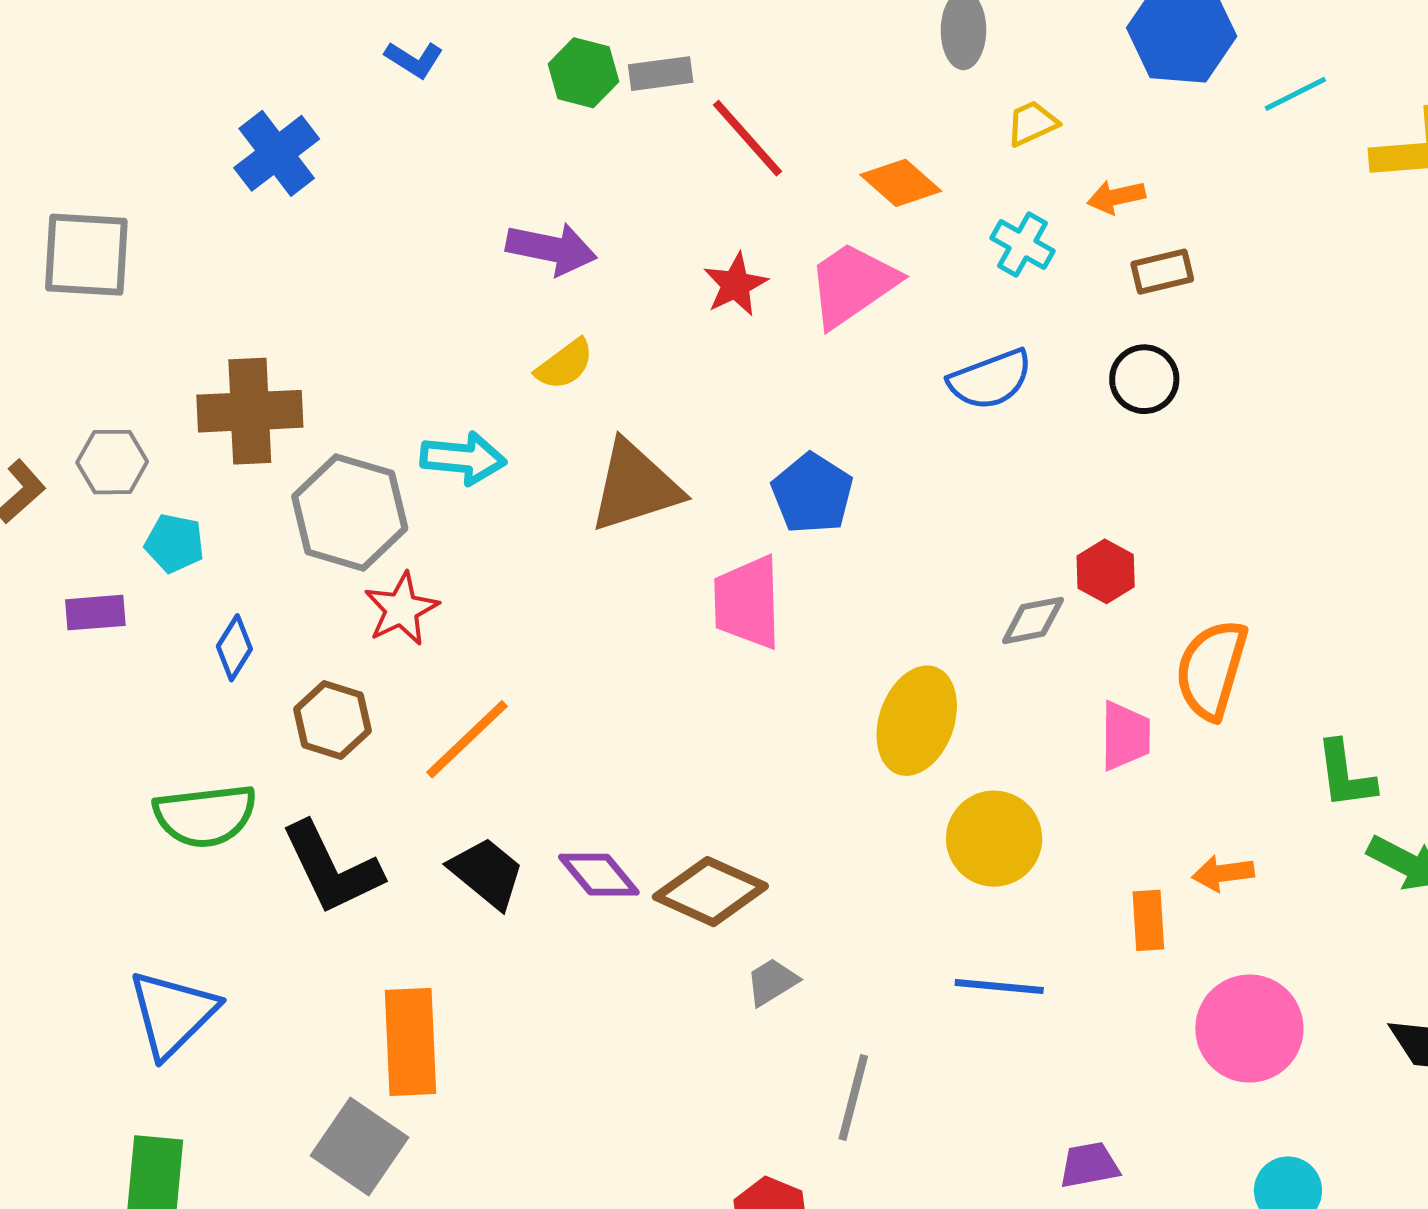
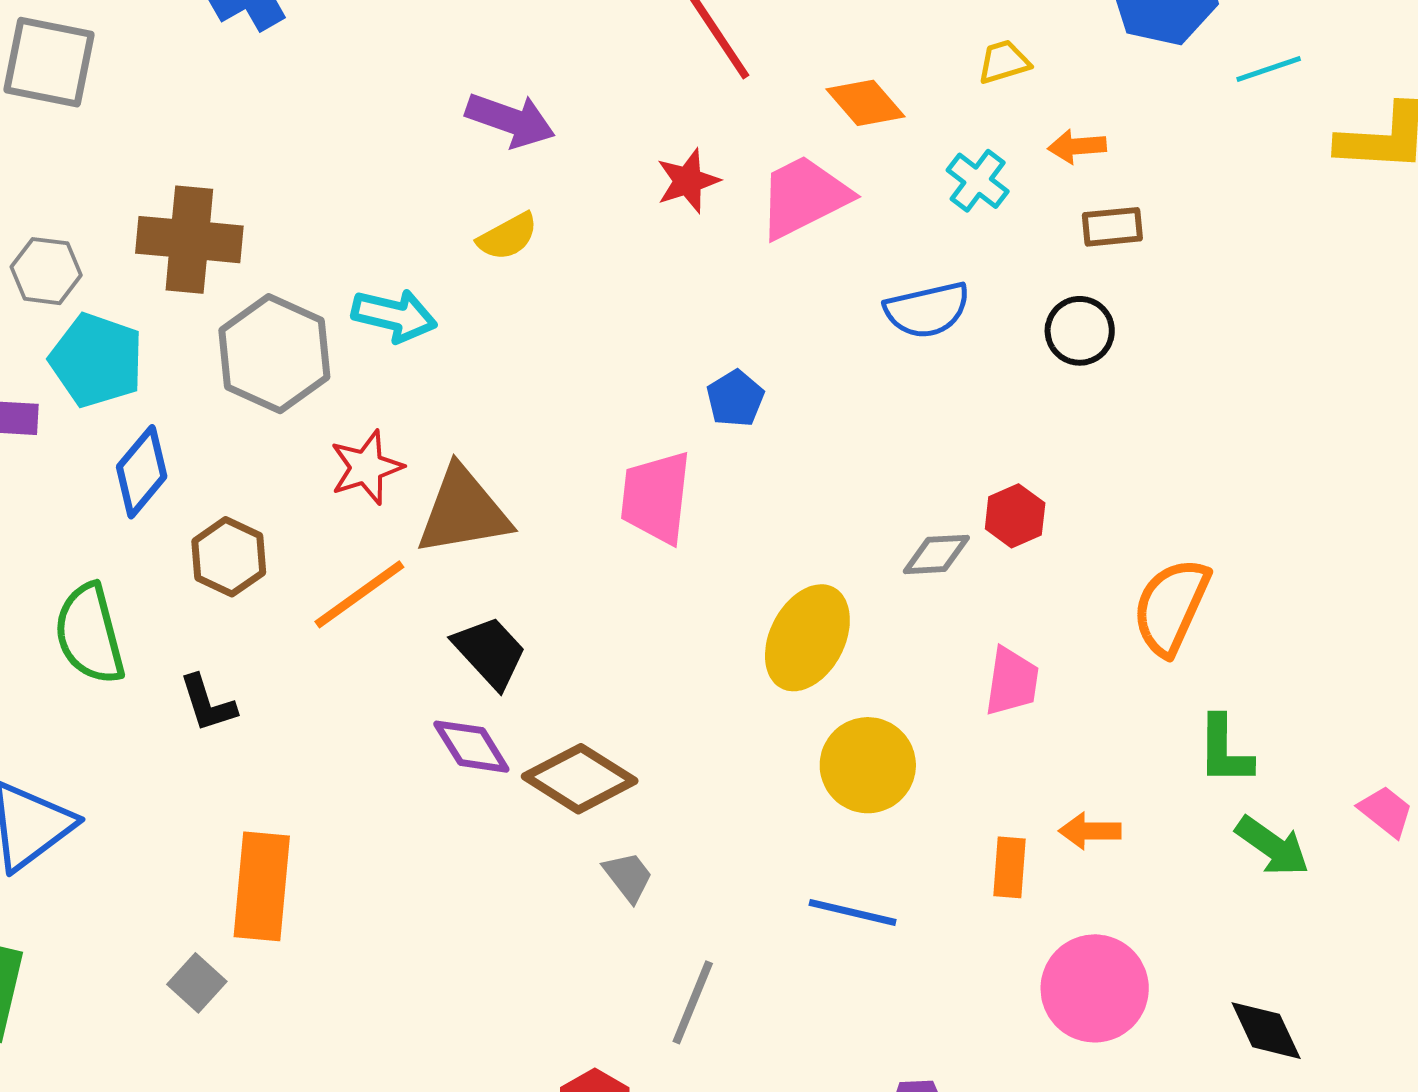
brown triangle: (635, 486) -> (463, 511), moved
blue pentagon: (812, 494) -> (735, 398), size x0.7
cyan pentagon: (174, 543) -> (97, 360), size x1.6
red star: (401, 609) -> (366, 467), moved
blue diamond: (234, 648) -> (142, 472), size x1.4
orange semicircle: (1211, 669) -> (1171, 607), moved
green semicircle: (205, 816) -> (89, 634), turned 74
black L-shape: (332, 868) -> (208, 703), size x0.6
black trapezoid: (487, 873) -> (490, 652), moved
gray trapezoid: (772, 982) -> (628, 877), turned 76
gray square: (359, 1146) -> (197, 983), size x0.6

